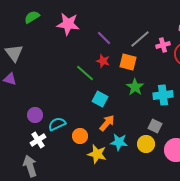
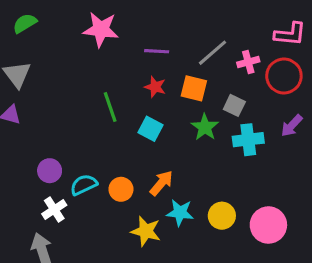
green semicircle: (32, 17) -> (25, 23), moved
purple line: (104, 38) -> (157, 51), turned -42
green line: (85, 73) -> (110, 107), moved, turned 30
cyan square: (100, 99) -> (150, 129), moved
gray square: (155, 126) -> (234, 105), moved
orange circle: (80, 136) -> (121, 189), moved

